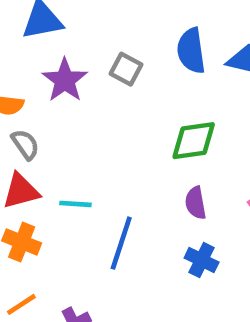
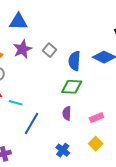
blue semicircle: (191, 51) -> (74, 61), moved
blue cross: (202, 260) -> (63, 150), moved

